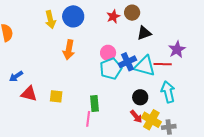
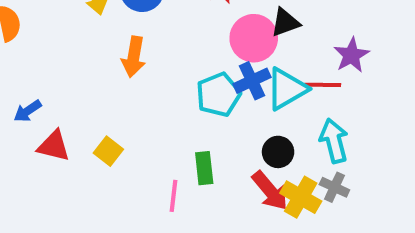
pink circle: (108, 53) -> (254, 38), moved, size x1.5
cyan triangle: (145, 66) -> (287, 89), turned -45
yellow square: (56, 96) -> (108, 151), turned 32
green rectangle: (94, 104) -> (204, 168), moved
red arrow: (136, 116) -> (270, 191), size x1.5
gray cross: (169, 127) -> (334, 187), moved, turned 32

